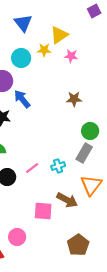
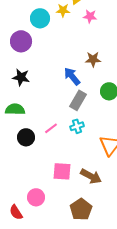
blue arrow: (22, 99) -> (72, 76), moved
gray rectangle: (84, 153) -> (78, 100), moved
brown arrow: (67, 200) -> (91, 176), moved
brown pentagon: (78, 245) -> (81, 209), moved

